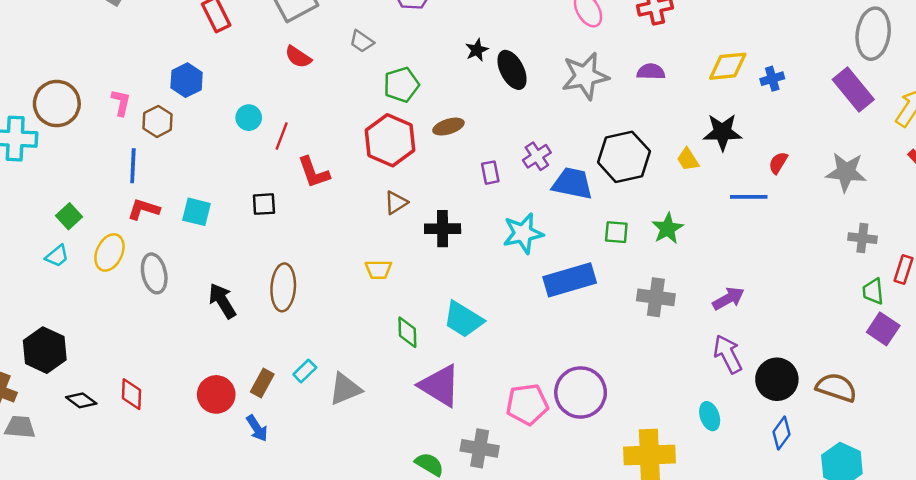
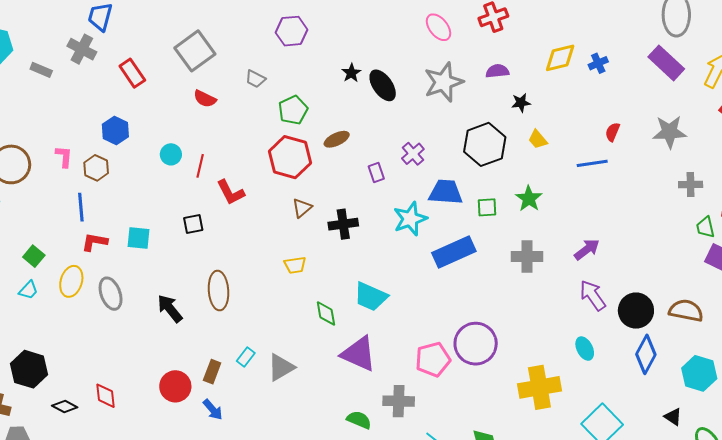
black star: (722, 132) -> (521, 103), moved, size x0.6
blue trapezoid: (572, 183) -> (446, 192), moved
blue diamond: (781, 433) -> (646, 354), size x1.4

